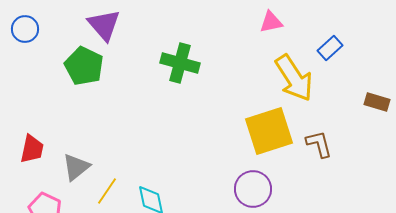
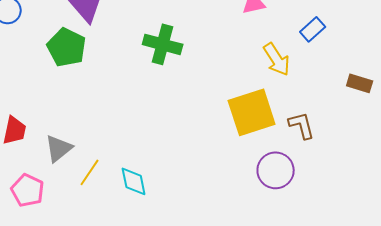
yellow arrow: (294, 78) -> (277, 59), size x0.7
purple circle: (253, 189) -> (276, 170), moved

